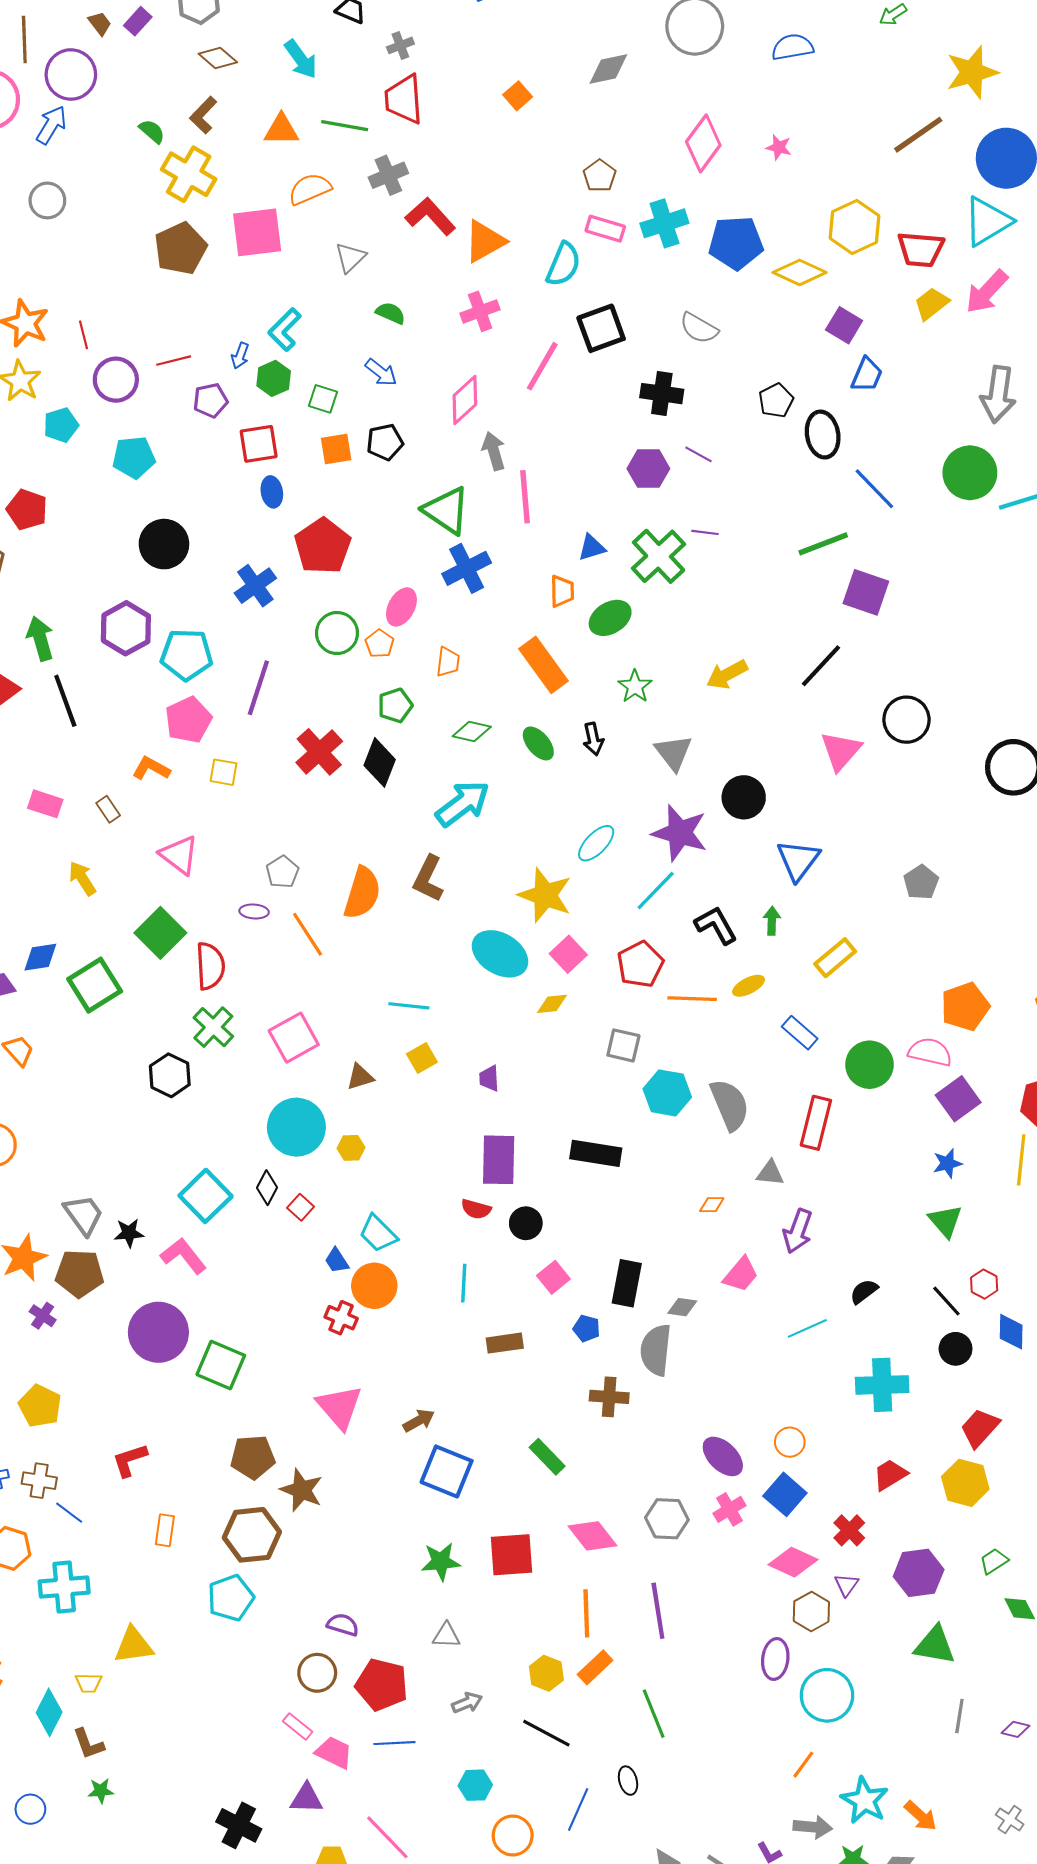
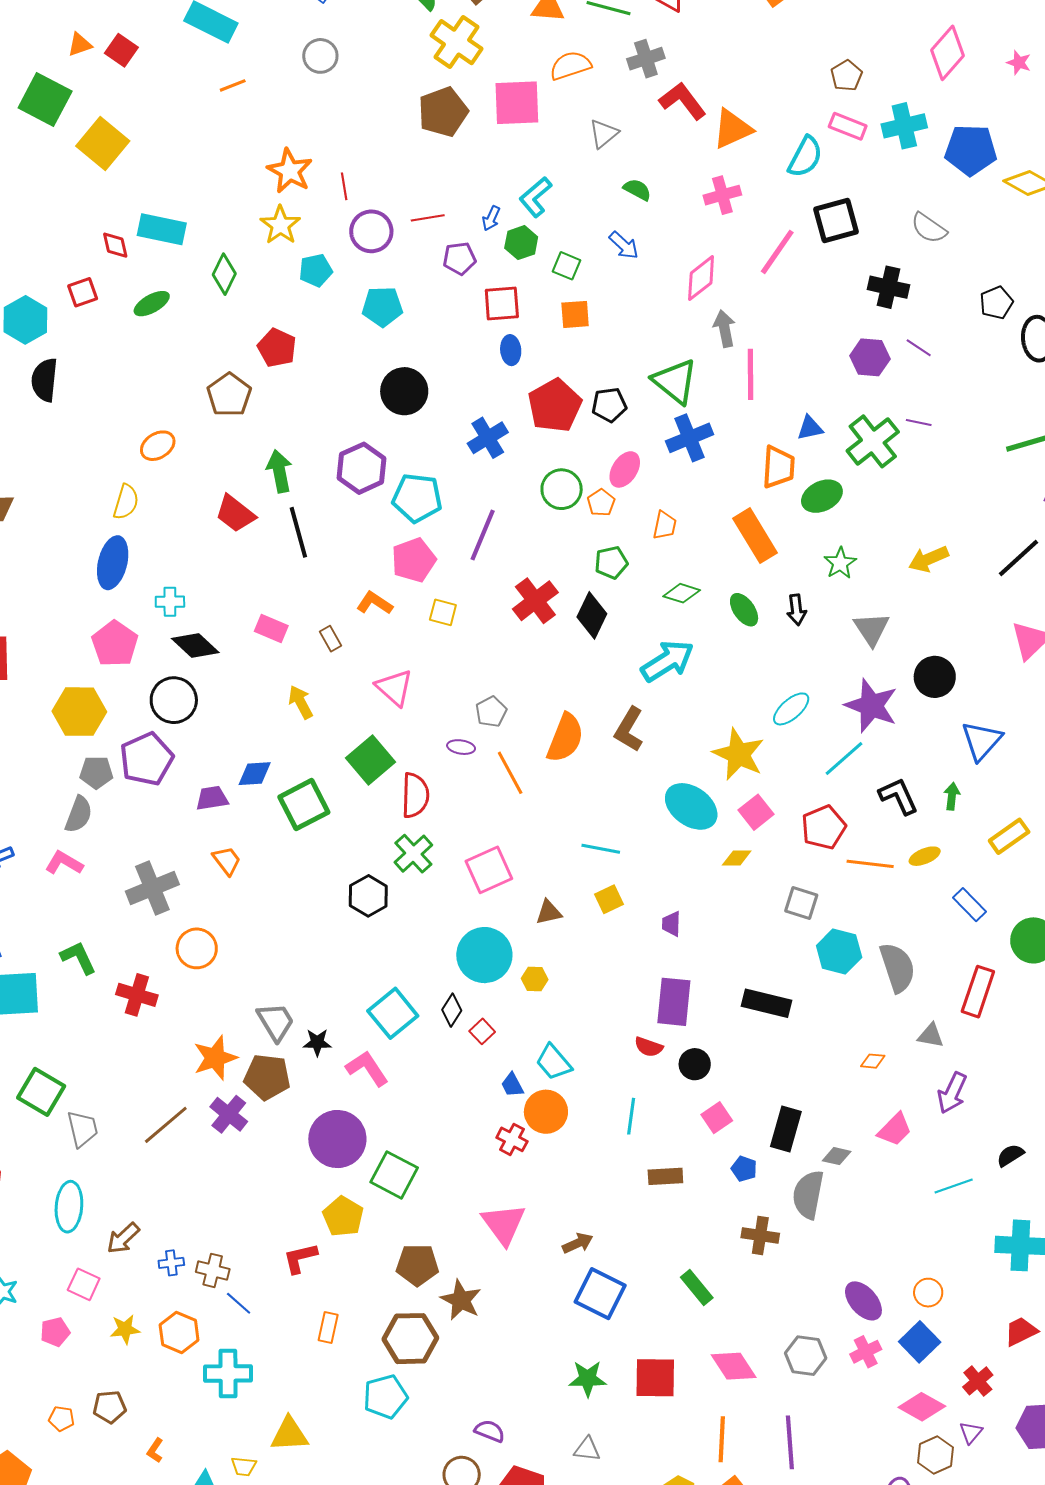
black pentagon: (385, 442) -> (609, 405), moved
orange trapezoid: (562, 591) -> (778, 467), size x1.4
purple cross: (43, 1316) -> (229, 1114), size x1.5
yellow pentagon: (40, 1406) -> (343, 1216), moved

